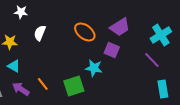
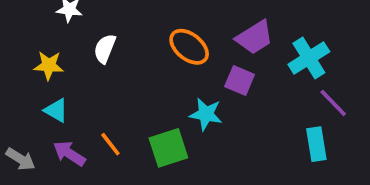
cyan cross: (161, 35) -> (309, 58), moved
purple line: (152, 60) -> (333, 103), moved
cyan rectangle: (163, 89) -> (316, 144), moved

